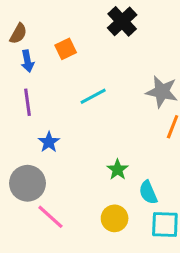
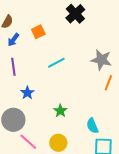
blue arrow: (27, 61) -> (13, 40), turned 48
green star: (118, 170) -> (60, 111), moved
yellow circle: (115, 218) -> (58, 143), moved

